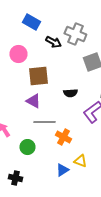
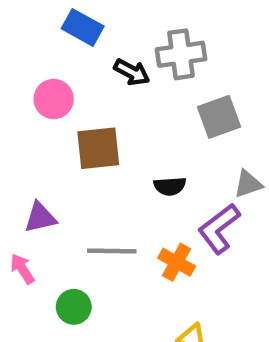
gray cross: (75, 34) -> (181, 54), turned -30
purple triangle: (33, 101) -> (40, 217), moved, turned -42
orange cross: (63, 137) -> (177, 262), moved

